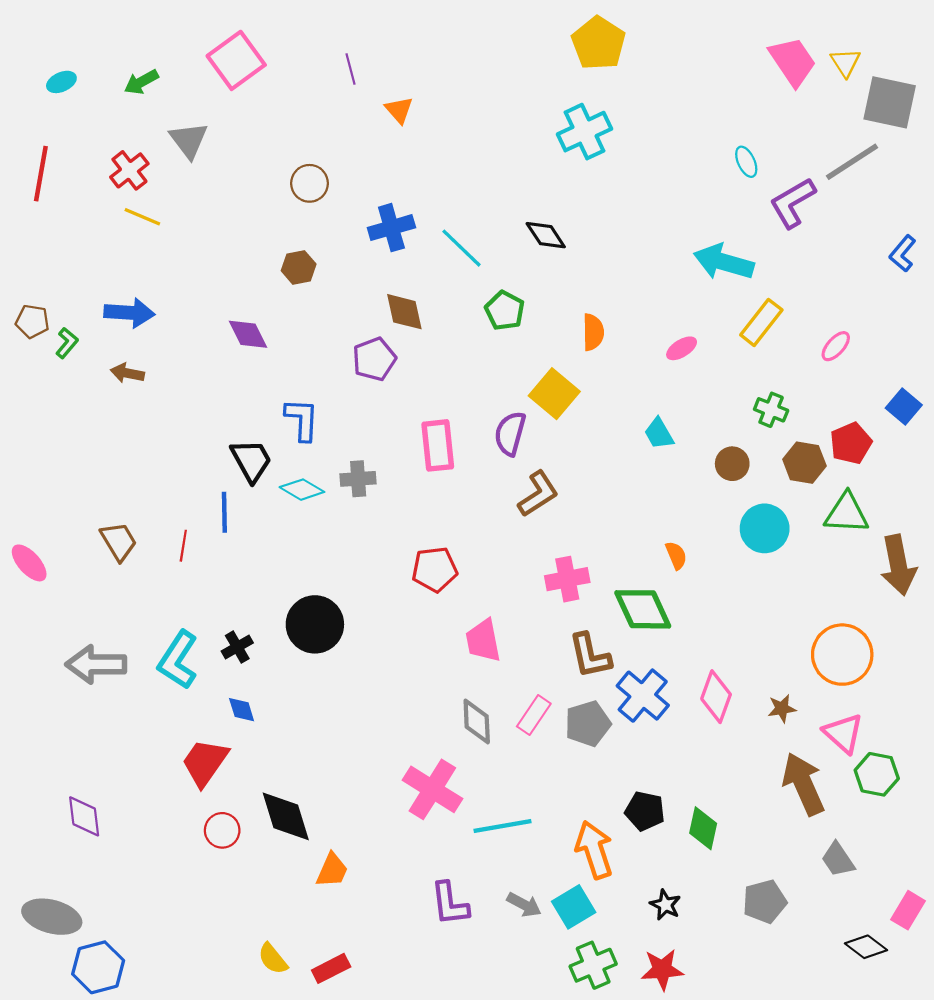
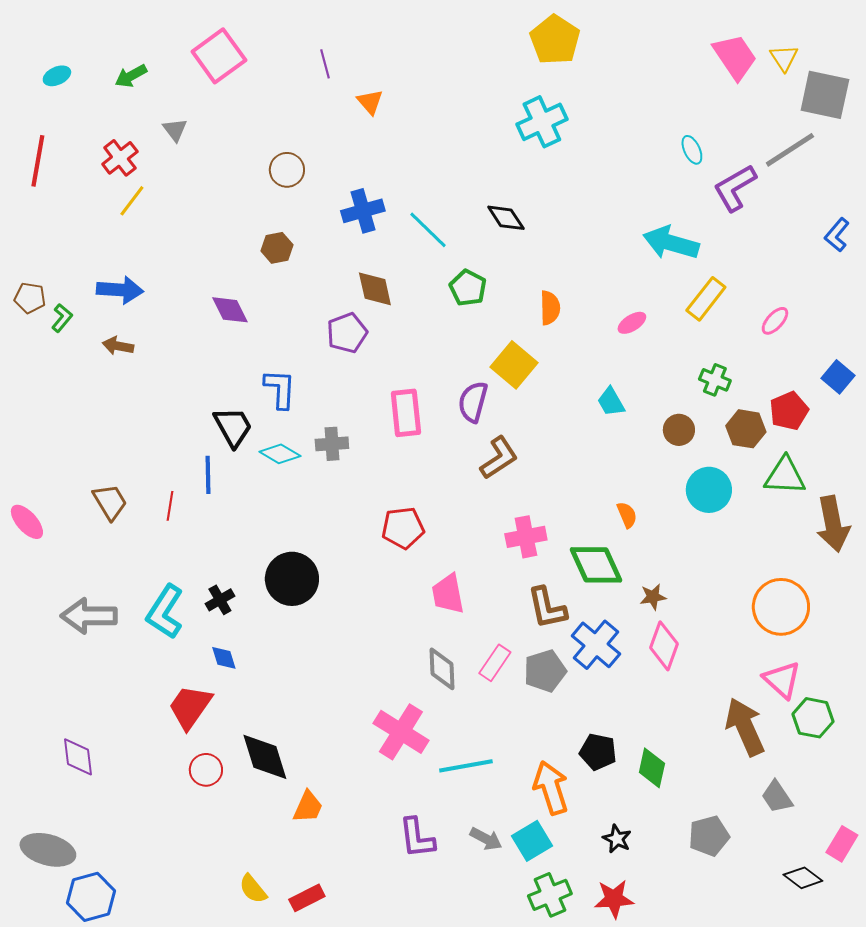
gray triangle: (189, 140) -> (175, 130), size x0.7
yellow line: (142, 217) -> (132, 201), turned -76
brown star: (782, 709) -> (653, 597), moved

